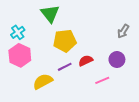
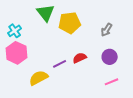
gray arrow: (123, 31) -> (107, 30), moved
yellow pentagon: (65, 41) -> (70, 23), moved
pink line: (102, 80) -> (112, 82), moved

